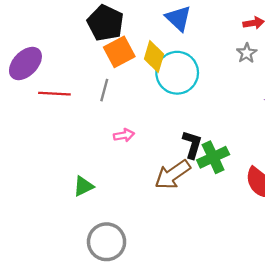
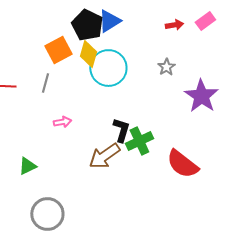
blue triangle: (178, 18) -> (109, 21), turned 45
black pentagon: (105, 23) -> (87, 25), moved
gray star: (247, 53) -> (166, 67), moved

